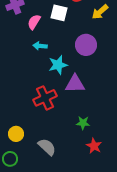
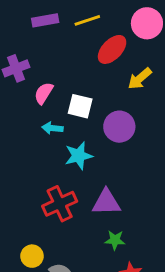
white square: (59, 13) -> (80, 106), moved
purple triangle: (75, 84) -> (106, 202), moved
yellow circle: (16, 134) -> (32, 256), moved

